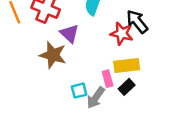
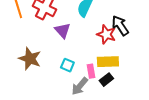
brown star: (53, 55) -> (30, 59), moved
cyan square: (79, 91) -> (67, 65), moved, turned 32

